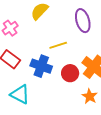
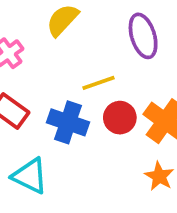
red circle: (70, 73) -> (120, 118), moved

